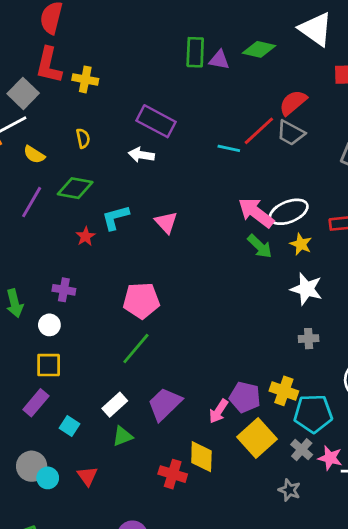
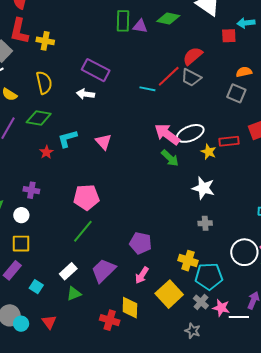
yellow semicircle: (83, 138) -> (44, 83), size x1.6
yellow star: (301, 244) -> (208, 152), moved
purple pentagon: (245, 397) -> (141, 243), moved

